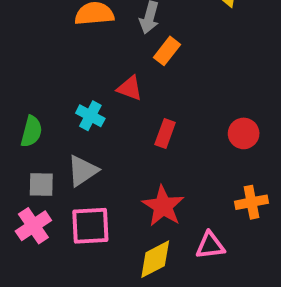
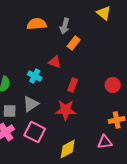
red star: (163, 206) -> (66, 110), moved, turned -30
pink square: (90, 226) -> (35, 132), turned 30
pink triangle: (210, 245) -> (105, 142), moved

